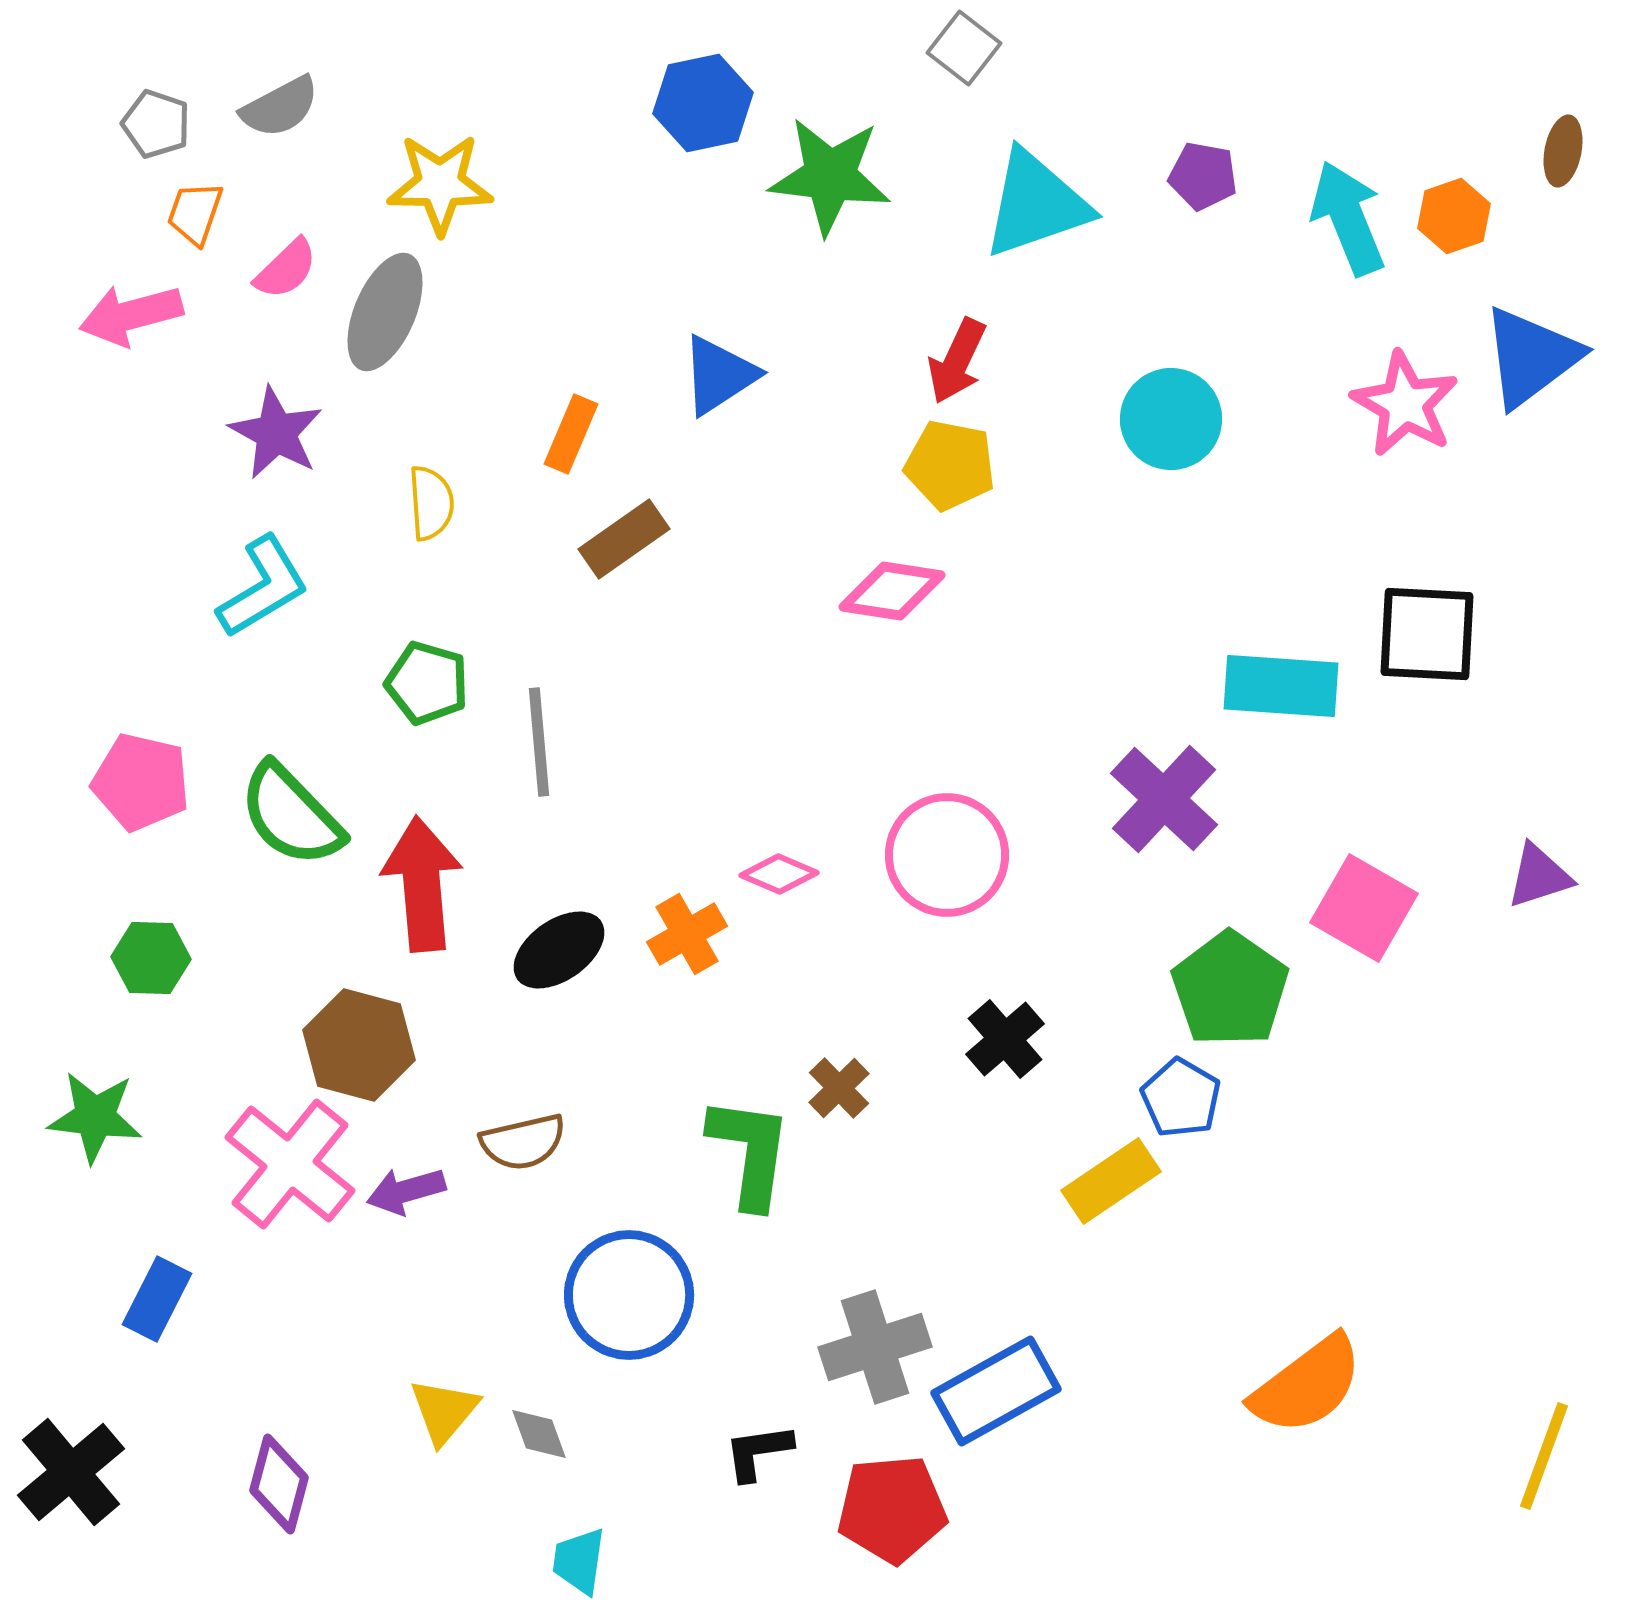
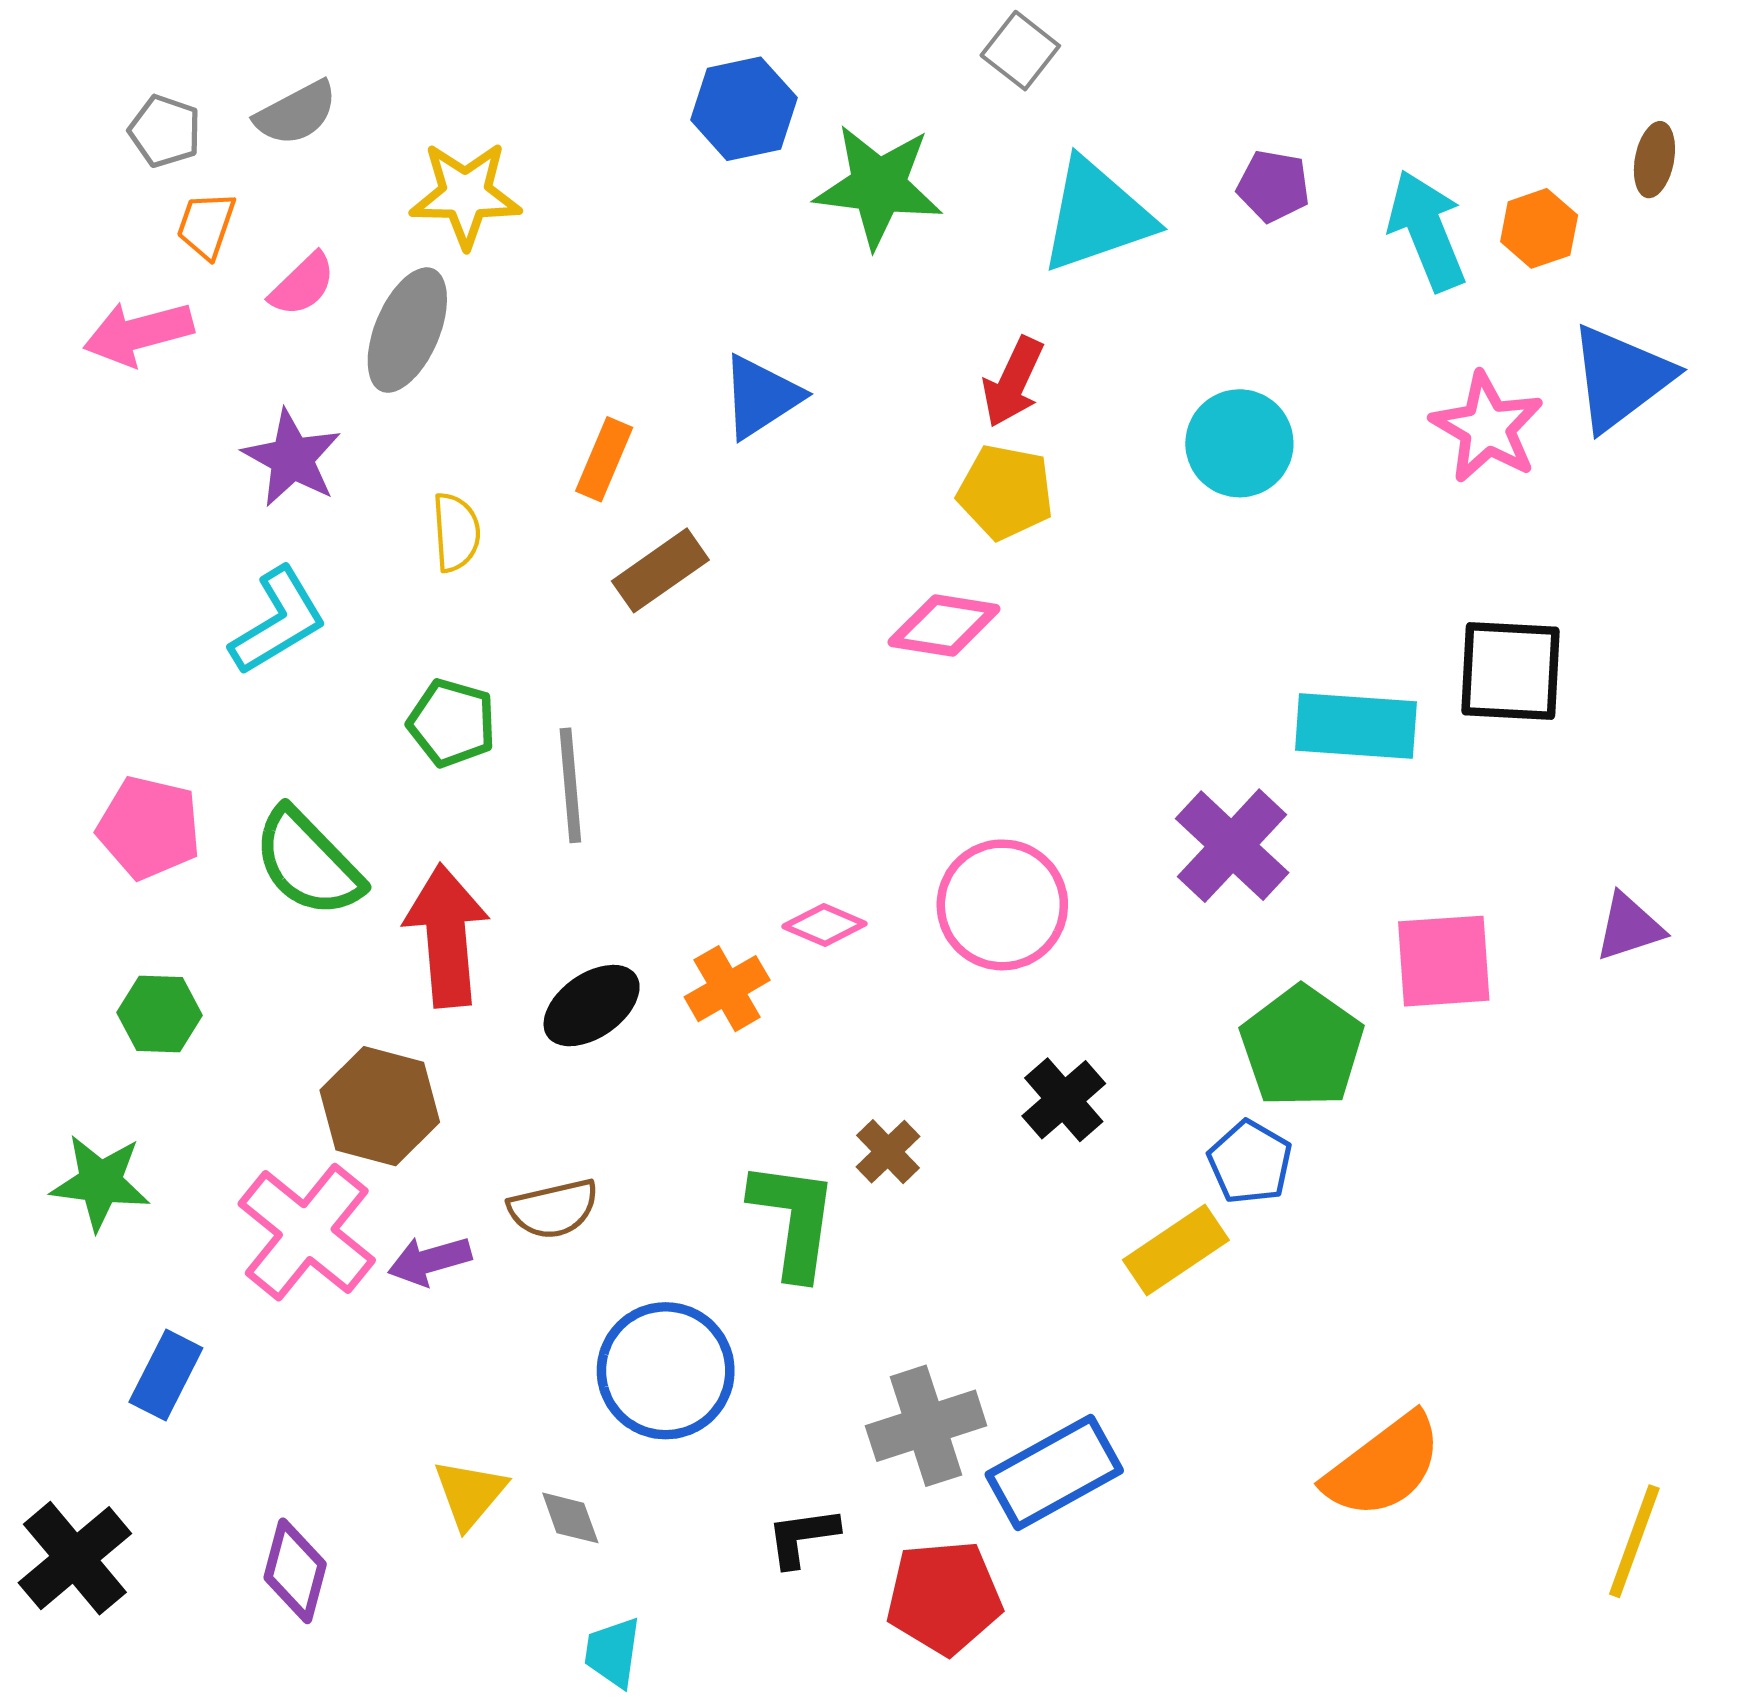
pink square: (1364, 908) -> (1444, 961), turned -34

